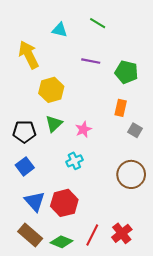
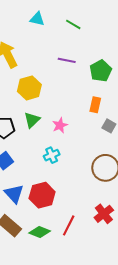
cyan triangle: (60, 30) -> (37, 19), moved
green pentagon: (126, 72) -> (101, 71), turned 30
red cross: (122, 233) -> (104, 214), moved

